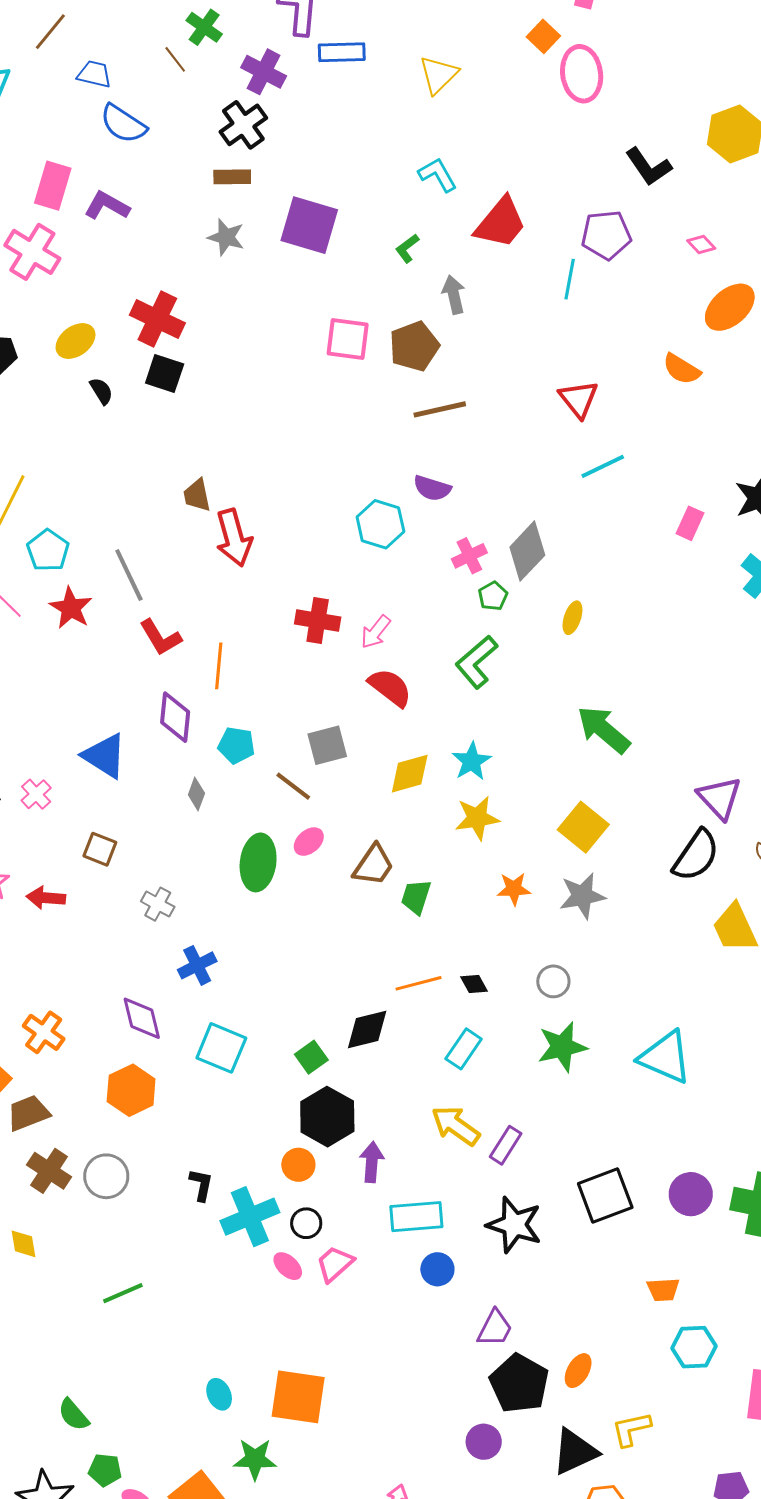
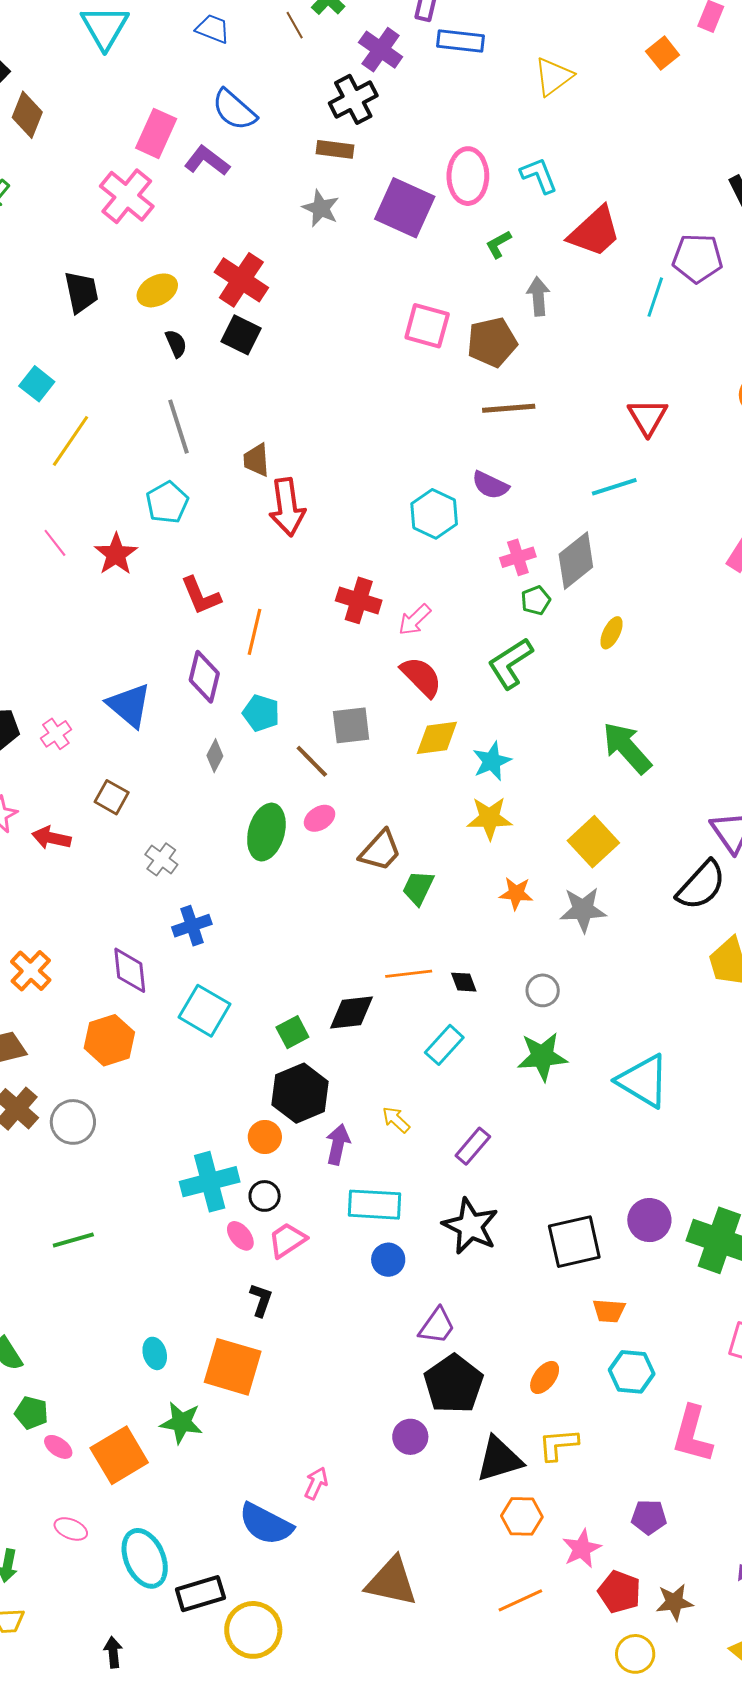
pink ellipse: (582, 74) -> (468, 176), moved
blue semicircle: (123, 124) -> (234, 110), moved
cyan line: (603, 466) -> (614, 487), moved
cyan pentagon: (48, 550) -> (167, 502), moved
gray line: (129, 575) -> (179, 427), moved
yellow diamond: (410, 774) -> (437, 738), moved
yellow arrow: (456, 1126) -> (396, 1120), moved, size x0.6
black L-shape: (201, 1185) -> (261, 1300), moved
black square: (605, 1195) -> (574, 1242), moved
orange ellipse: (578, 1371) -> (545, 1377), moved

